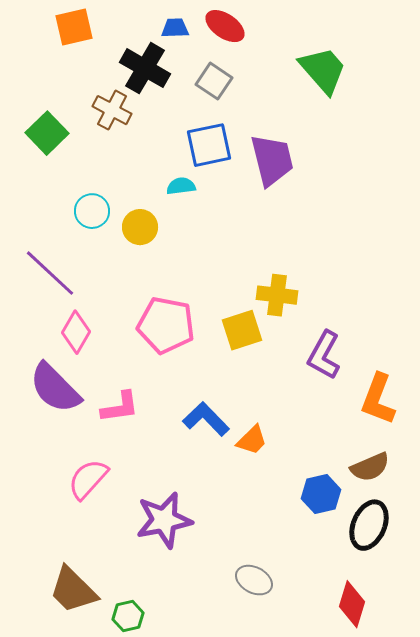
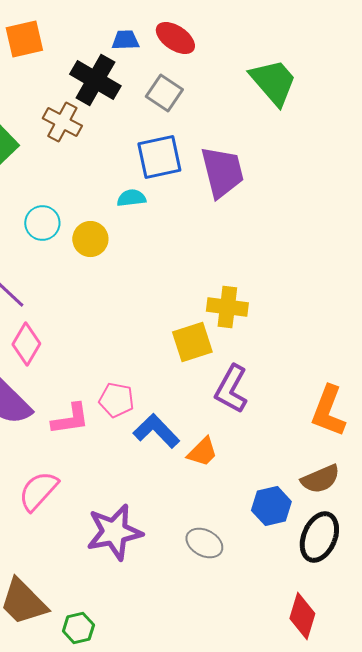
pink pentagon: (166, 325) -> (116, 400), moved, size x0.6
purple L-shape: (324, 355) -> (231, 389), moved
gray ellipse: (254, 580) -> (204, 543), moved

